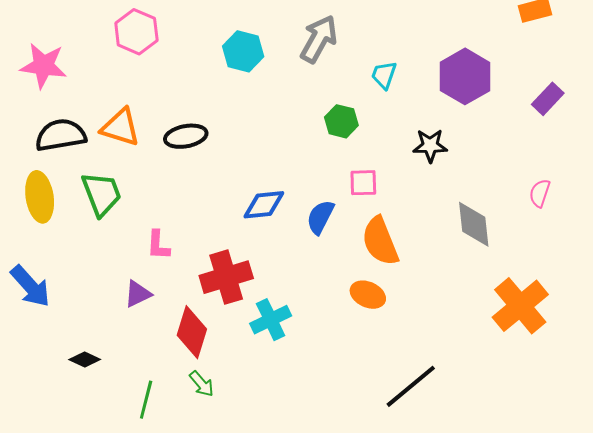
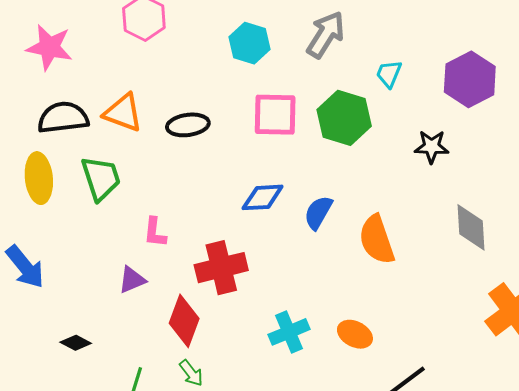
green hexagon: (341, 121) -> (344, 118), size x1.6
pink square: (363, 183) -> (275, 115), moved, size x1.6
orange ellipse: (368, 295) -> (355, 334), moved
cyan cross: (271, 320) -> (289, 332), moved

